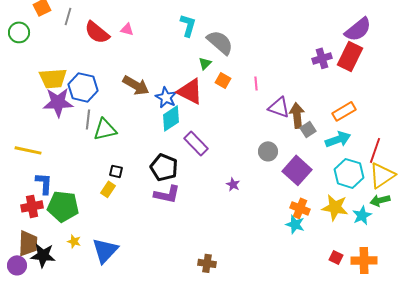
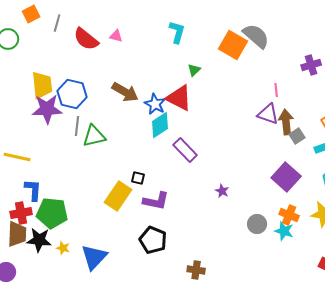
gray semicircle: (220, 42) -> (256, 36), moved
yellow trapezoid: (53, 78) -> (42, 85), turned -92
orange square: (223, 80) -> (233, 45), moved, size x1.8
pink line: (256, 83) -> (276, 90), moved
gray circle: (268, 151) -> (257, 224), moved
black pentagon: (164, 167) -> (153, 240), moved
black square: (116, 171) -> (138, 178), moved
yellow rectangle: (108, 189) -> (118, 196), moved, size x1.8
brown trapezoid: (28, 243) -> (17, 234), moved
black star: (43, 255) -> (39, 240), moved

